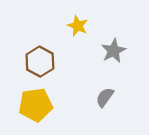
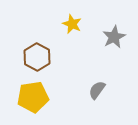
gray star: (113, 51) -> (114, 37), moved

